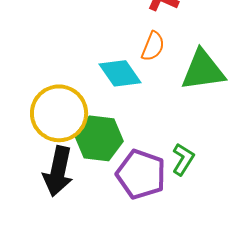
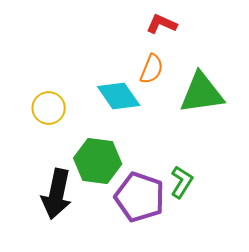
yellow circle: (59, 113) -> (49, 108), moved, size x0.6

